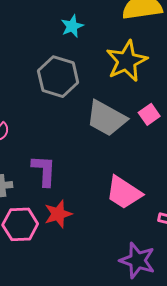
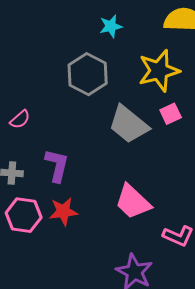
pink square: (149, 114) -> (171, 114), moved

